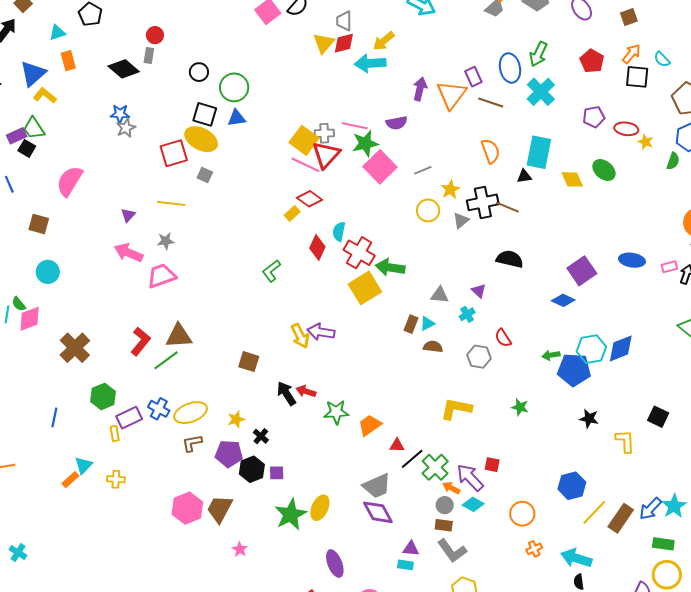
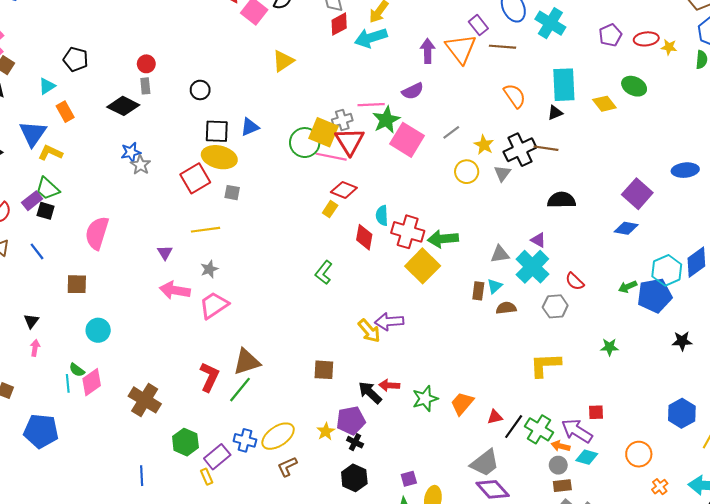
yellow triangle: (324, 43) -> (283, 61), moved, turned 30
green circle: (234, 87) -> (305, 143), moved
cyan cross: (467, 314) -> (532, 267), size x2.0
purple pentagon: (229, 454) -> (351, 421), moved
purple square: (277, 473) -> (409, 479), moved

